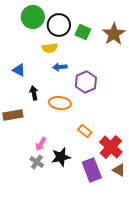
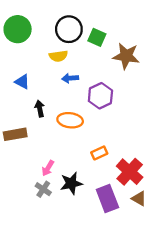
green circle: (33, 17) -> (18, 29), moved
brown star: (114, 34) -> (126, 56), moved, turned -30
orange rectangle: (85, 131) -> (99, 153), turned -64

